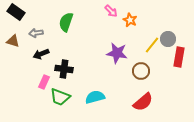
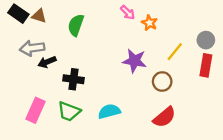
gray arrow: (36, 33) -> (32, 48), moved, size x1.5
gray circle: (168, 39) -> (206, 40), moved
brown triangle: (13, 41) -> (39, 16), moved
pink rectangle: (44, 82) -> (36, 110), moved, size x1.5

